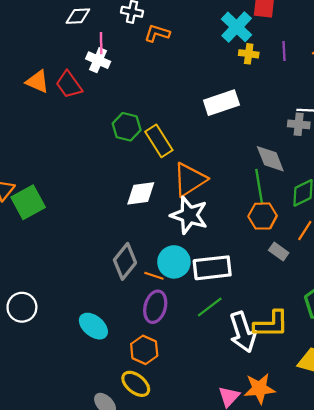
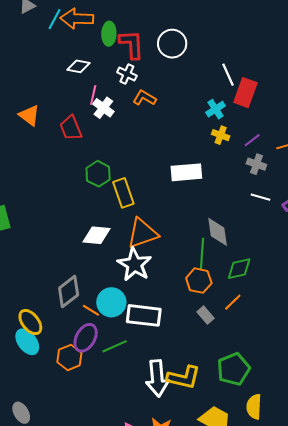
cyan cross: (237, 27) -> (216, 109), size x0.7
purple line: (284, 51) -> (252, 140), turned 42
white cross: (98, 60) -> (103, 108), moved
red trapezoid: (69, 85) -> (71, 128), moved
gray cross: (299, 124) -> (256, 164), moved
green line: (210, 307) -> (115, 346), moved
orange hexagon: (144, 350) -> (69, 357), moved
yellow ellipse: (136, 384) -> (30, 322), moved

